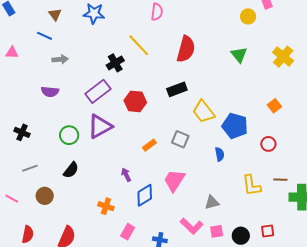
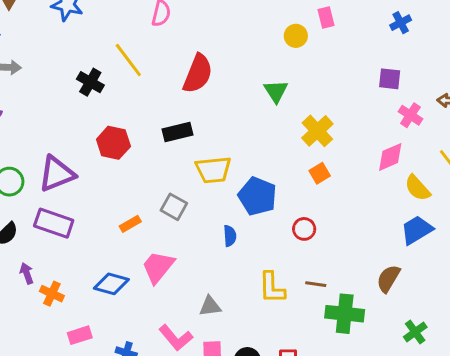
yellow cross: (283, 57) -> (317, 131), moved
black cross: (115, 63) -> (90, 82), turned -36
purple rectangle: (98, 91) -> (54, 223), moved, turned 50
yellow trapezoid: (204, 112) -> (213, 170), turned -65
orange rectangle: (149, 145) -> (130, 224), moved
purple arrow: (126, 175) -> (27, 273), moved
blue diamond: (145, 195) -> (111, 284), turned 40
pink rectangle: (128, 232) -> (80, 335), turned 35

